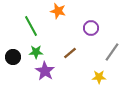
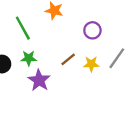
yellow star: (99, 77) -> (91, 64), moved

